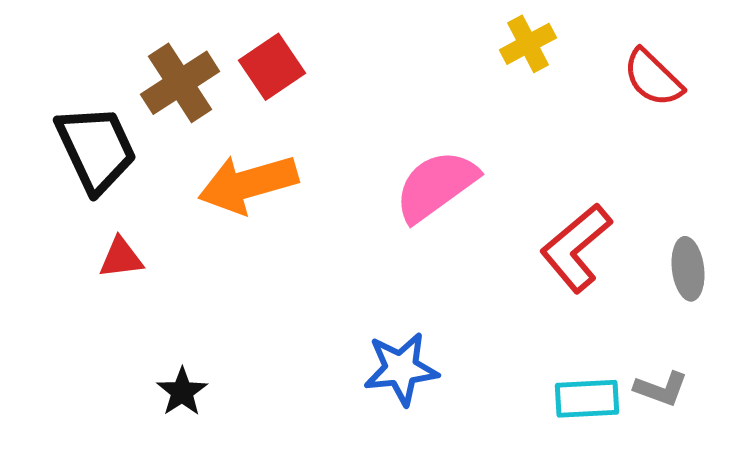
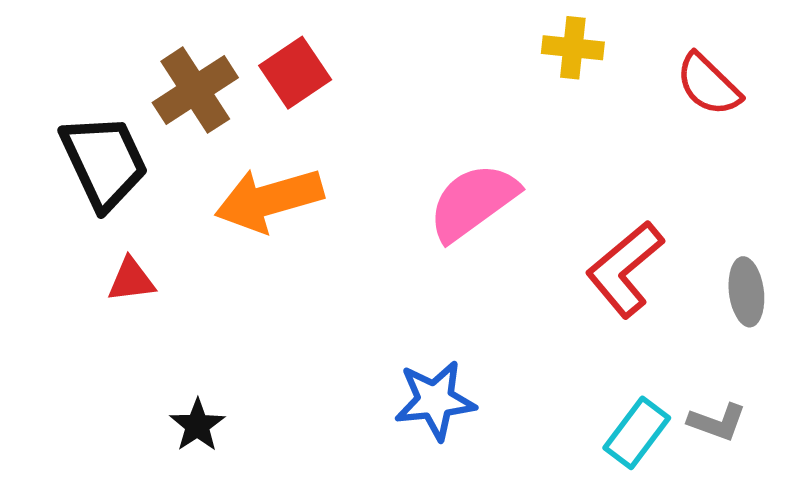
yellow cross: (528, 44) -> (573, 48), turned 34
cyan rectangle: (587, 399) -> (637, 433), turned -50

